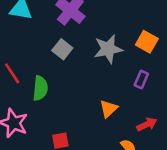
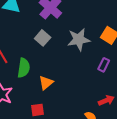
orange triangle: (109, 109) -> (46, 83), moved

